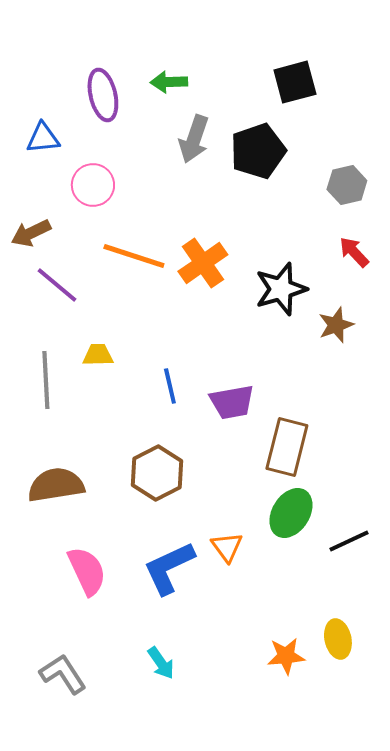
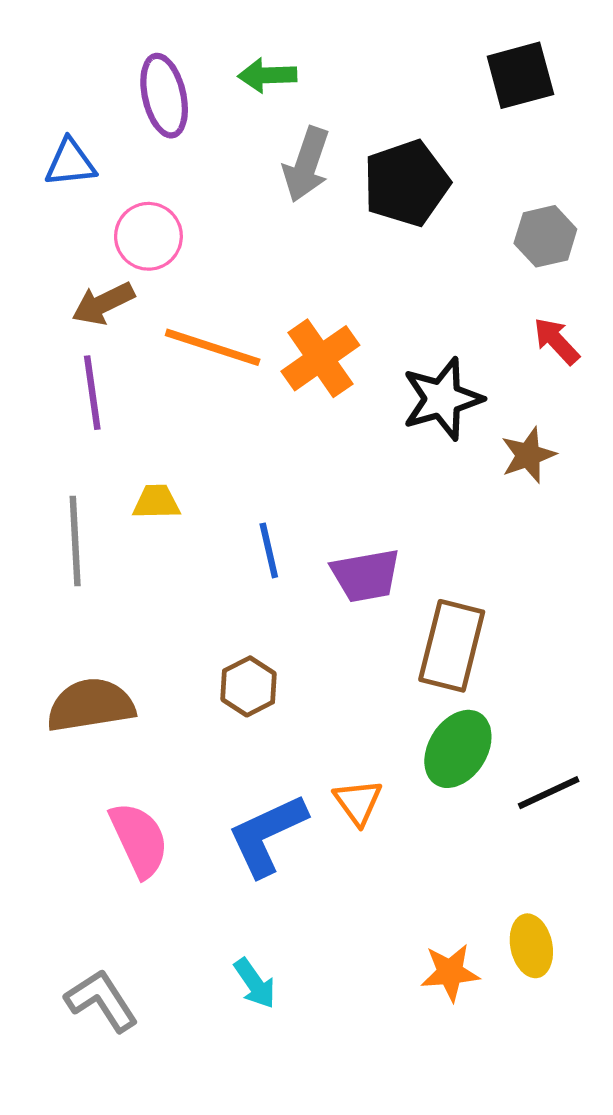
black square: (295, 82) -> (520, 75), moved
brown arrow: (31, 233) -> (103, 303), moved
purple line: (57, 285) -> (92, 393), turned 42
brown hexagon: (157, 473) -> (249, 686), size x0.7

